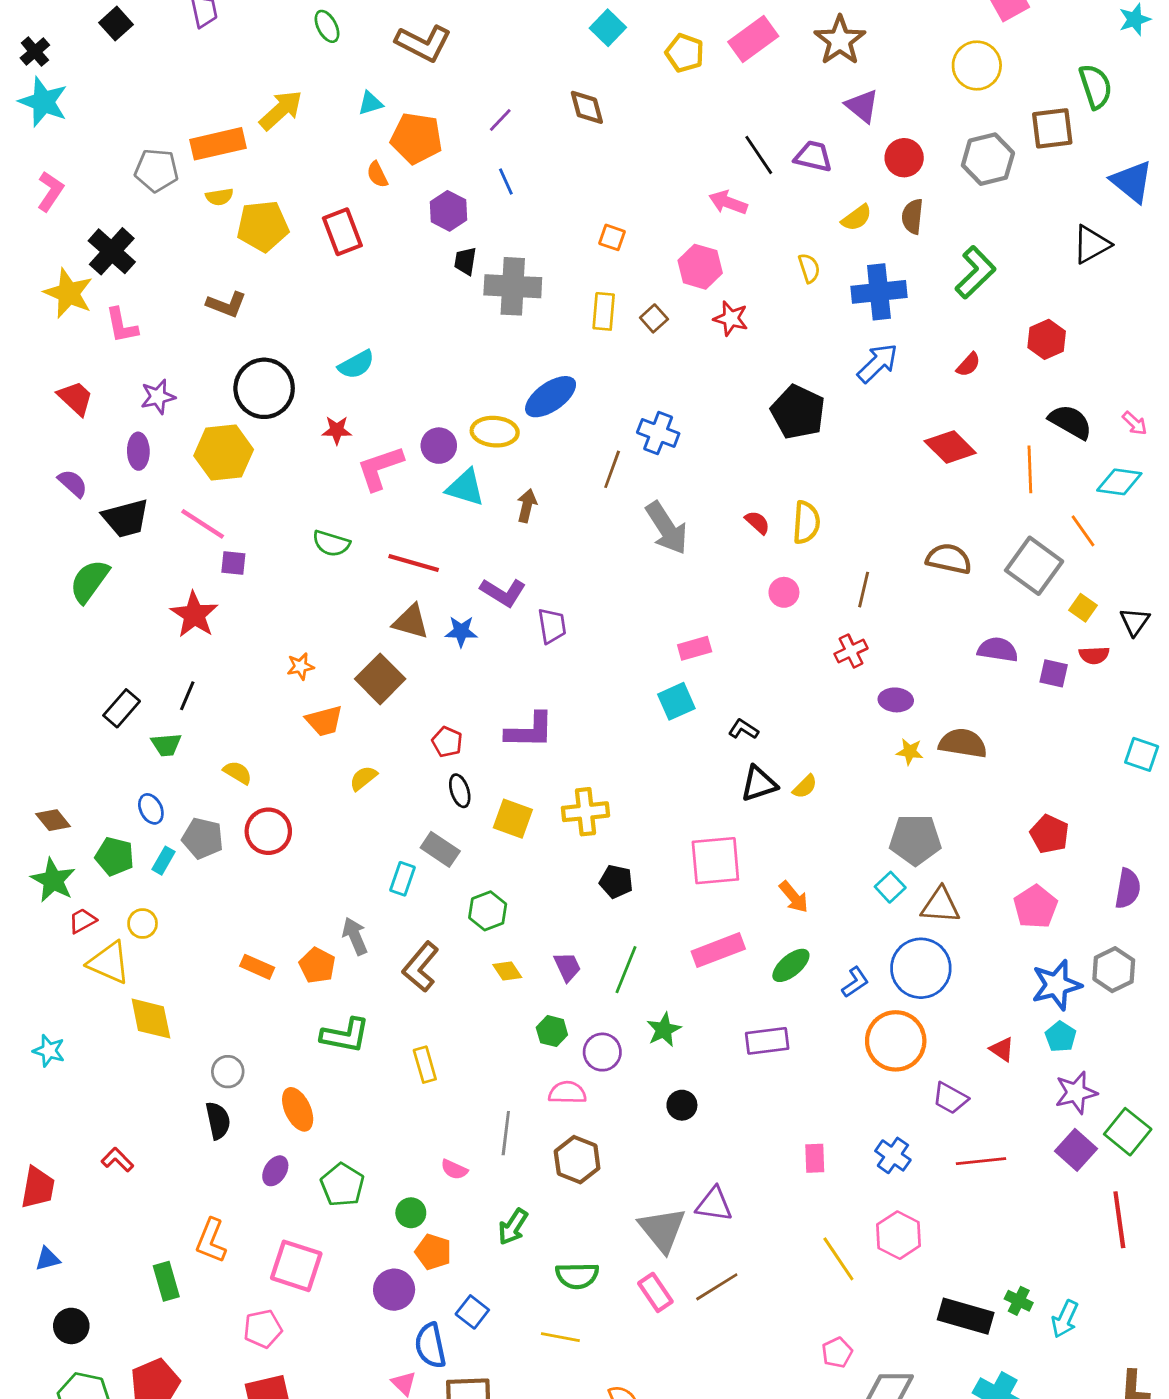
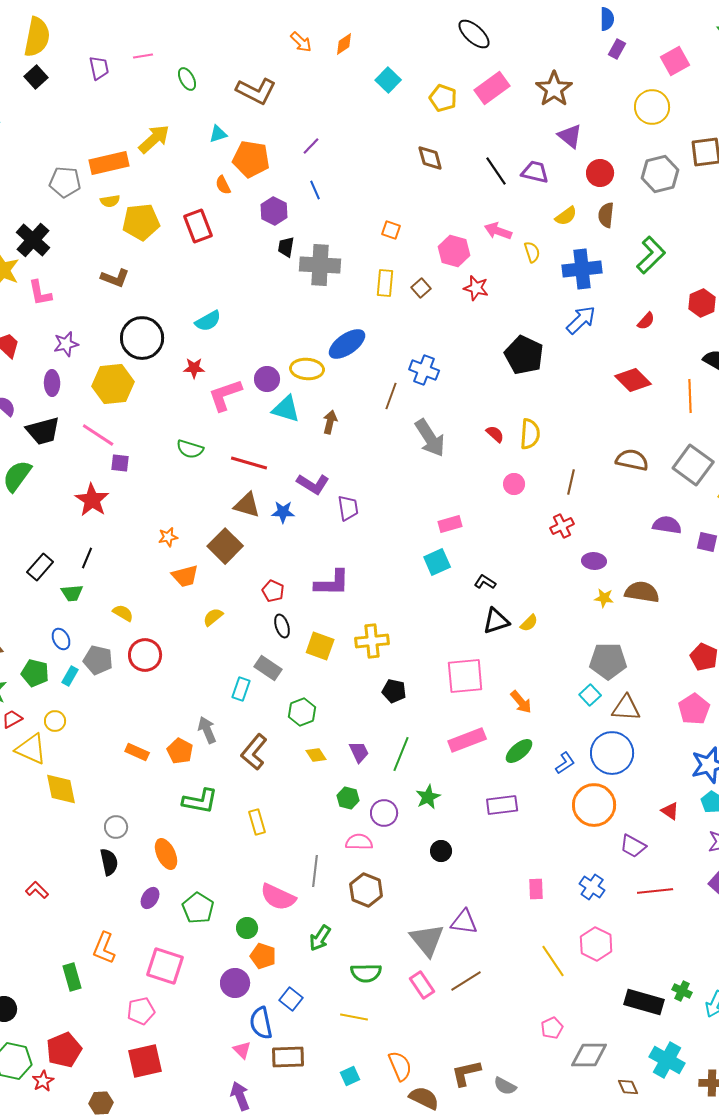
brown diamond: (587, 107) -> (430, 158), moved
pink arrow: (728, 202) -> (498, 231), moved
pink semicircle: (454, 1169) -> (278, 897), size x1.8

